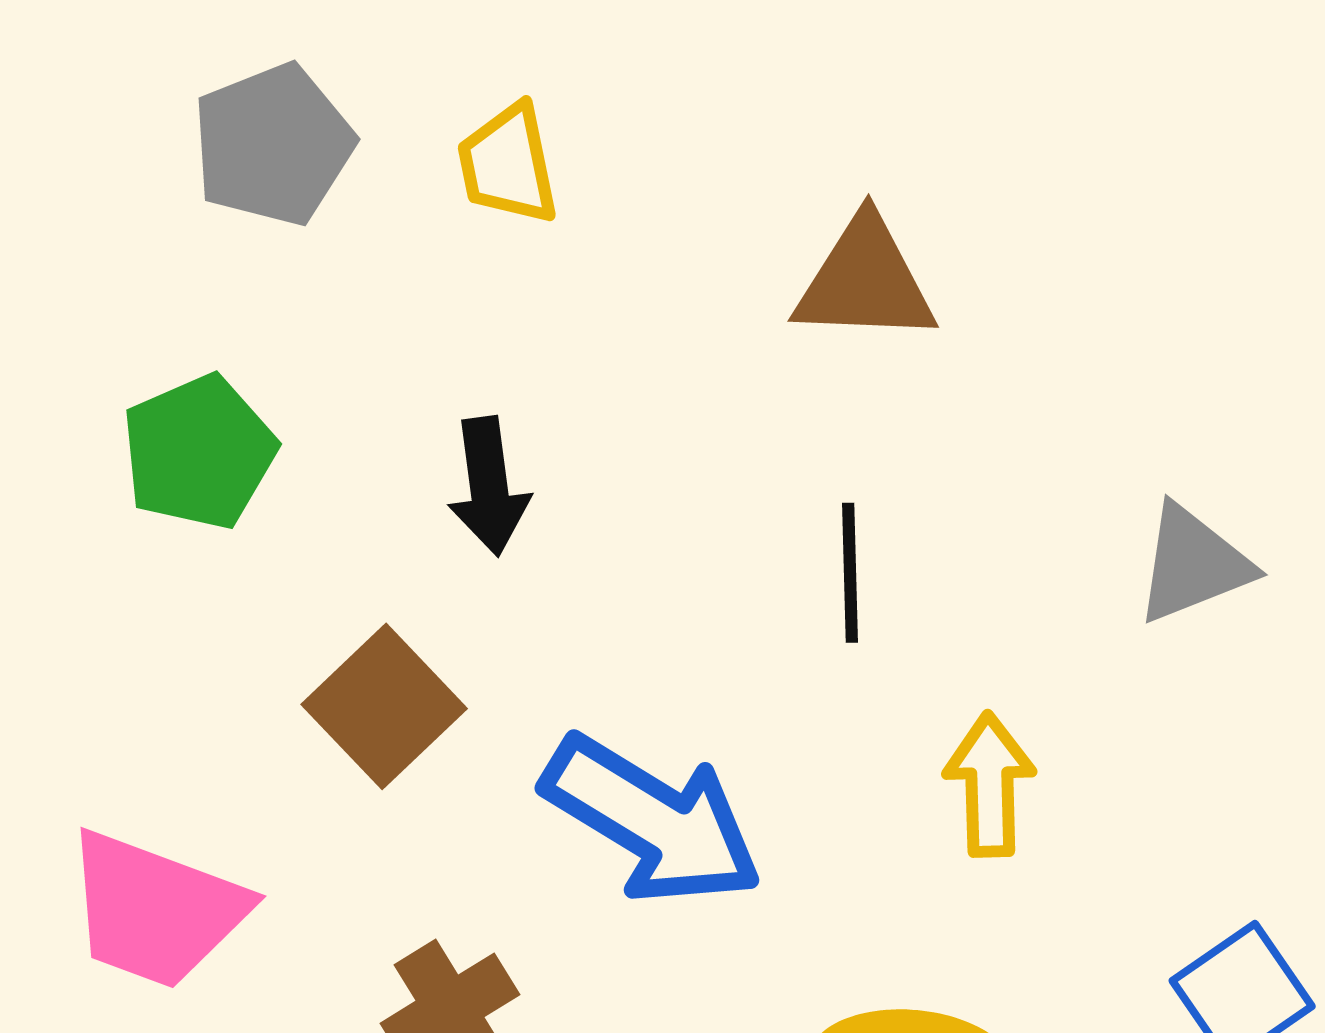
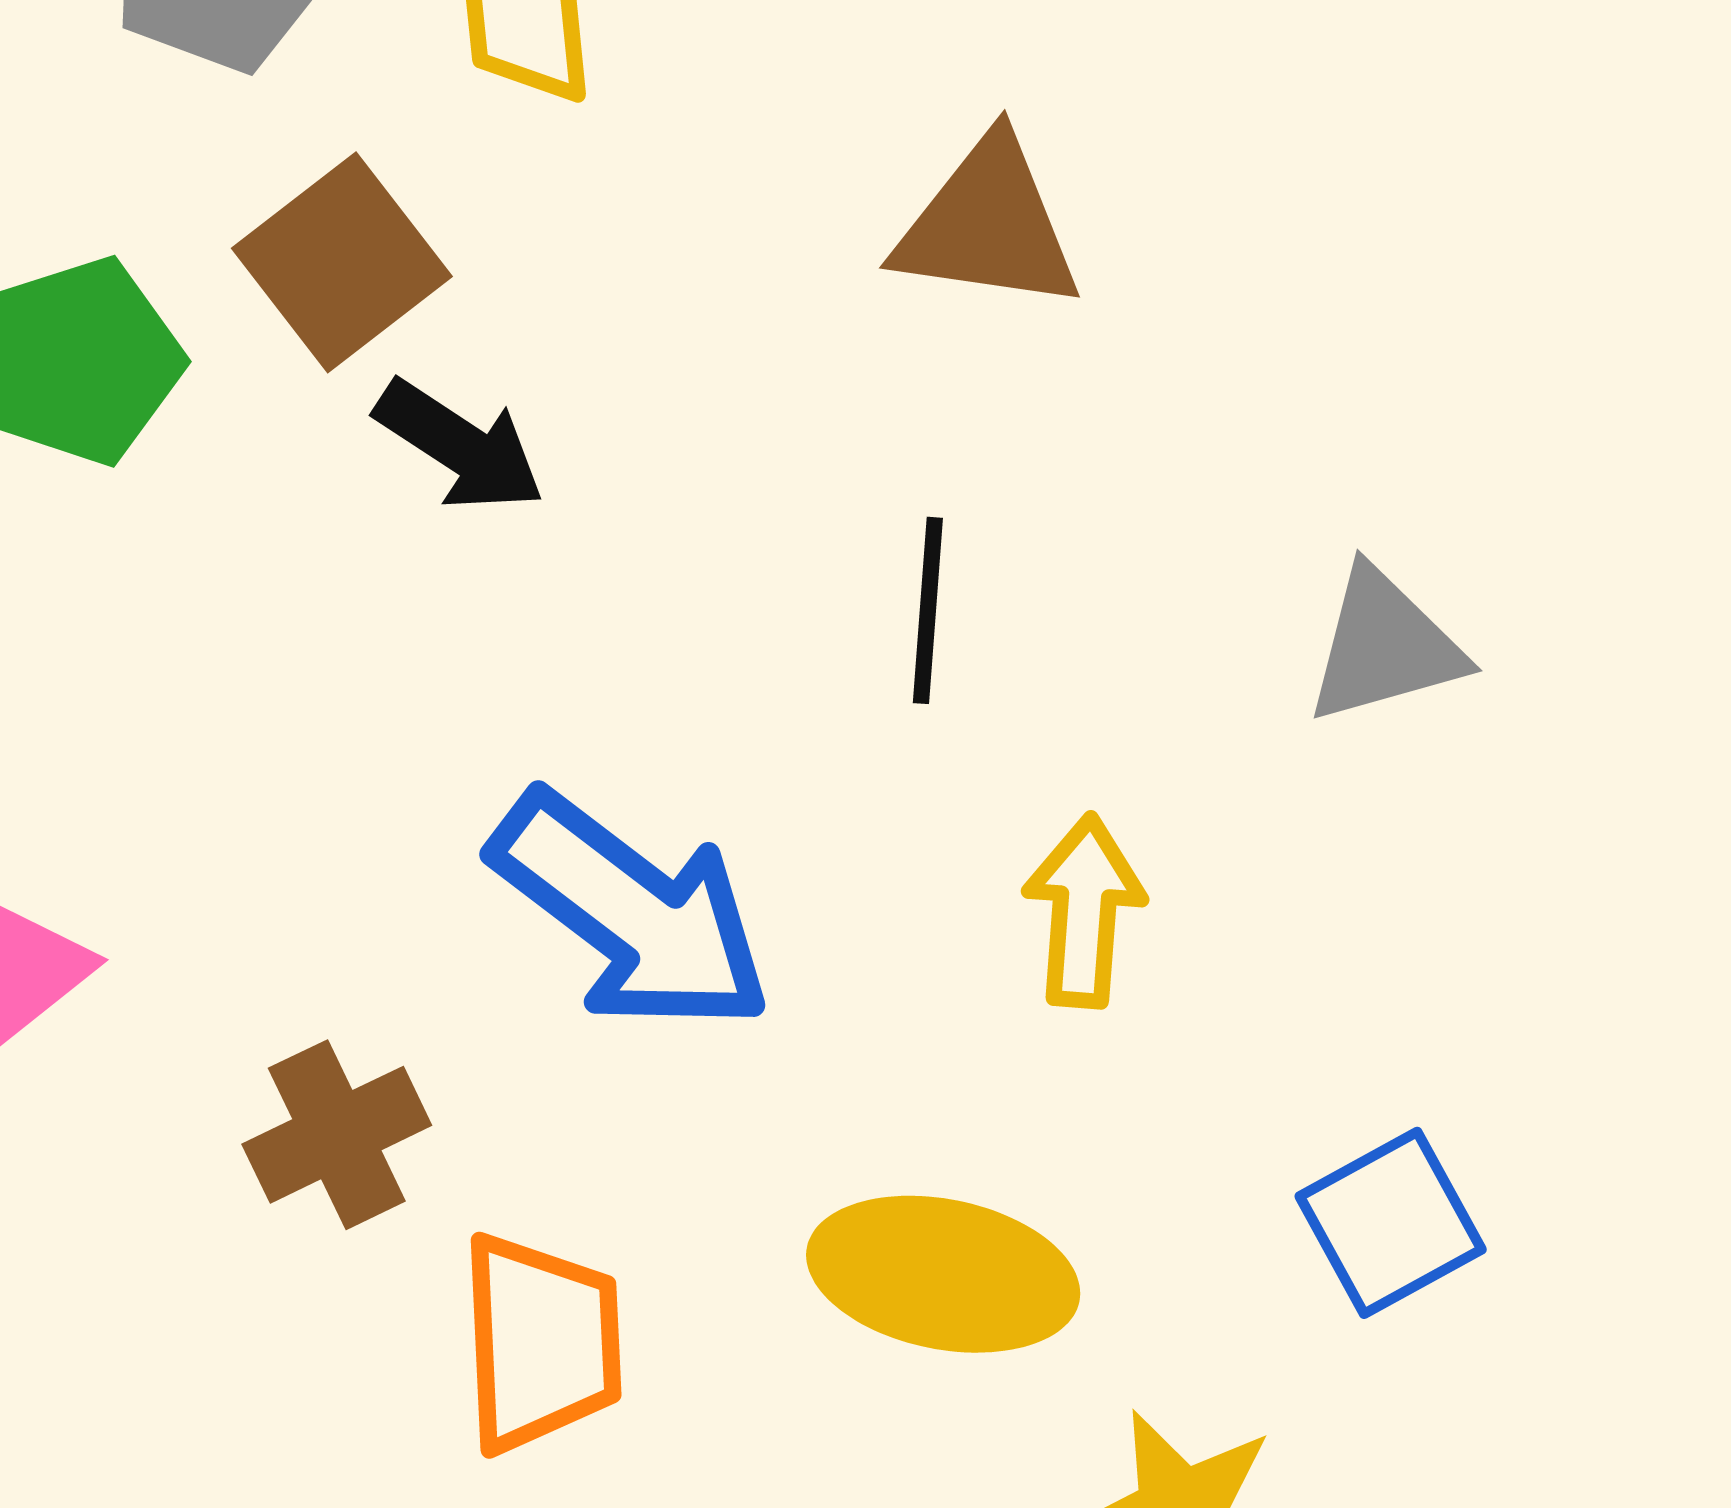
black arrow: (489, 486) -> (460, 446), turned -55
brown square: (384, 706) -> (342, 262), moved

